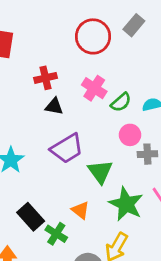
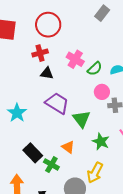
red circle: (93, 36) -> (48, 25), moved
purple trapezoid: (67, 149) -> (57, 103), turned -115
green star: (126, 204) -> (101, 142), size x0.7

